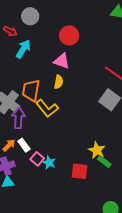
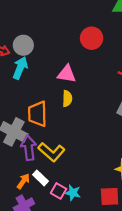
gray circle: (30, 16) -> (23, 45), moved
red circle: (69, 35) -> (92, 38), moved
yellow L-shape: (47, 108) -> (51, 152), moved

